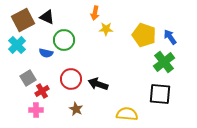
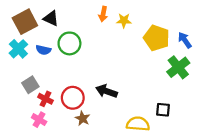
yellow star: (106, 29) -> (124, 21), moved
blue semicircle: (46, 53) -> (43, 50), moved
red circle: (71, 79) -> (73, 98), moved
red cross: (42, 91) -> (46, 99), turned -32
black square: (160, 94) -> (163, 110), moved, size x0.6
pink cross: (36, 110) -> (39, 120), turned 32

